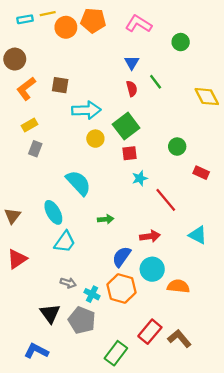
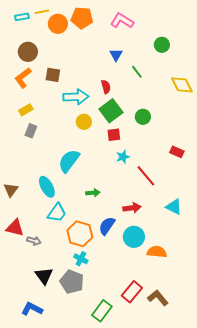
green circle: (181, 42) -> (162, 45), moved
brown circle: (15, 59) -> (28, 52), moved
red semicircle: (132, 89) -> (106, 87), moved
green circle: (177, 147) -> (143, 117), moved
cyan semicircle: (78, 183) -> (69, 161), turned -100
red triangle: (17, 259) -> (15, 228), turned 48
gray arrow: (68, 283) -> (34, 241), moved
orange hexagon: (122, 288) -> (80, 234), moved

